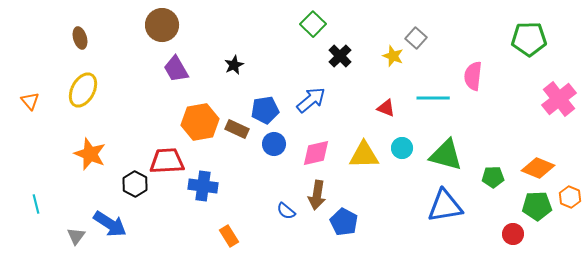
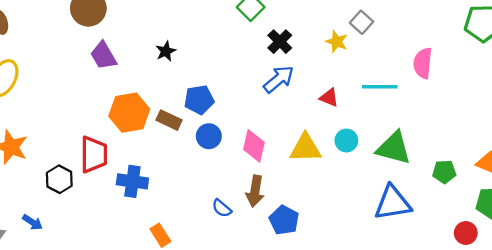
blue arrow: (311, 100) -> (279, 79), moved
pink diamond: (316, 153) -> (254, 146), turned -64
red trapezoid: (167, 161) -> (94, 154), turned 93
blue arrow: (110, 224) -> (32, 222), size x0.6

